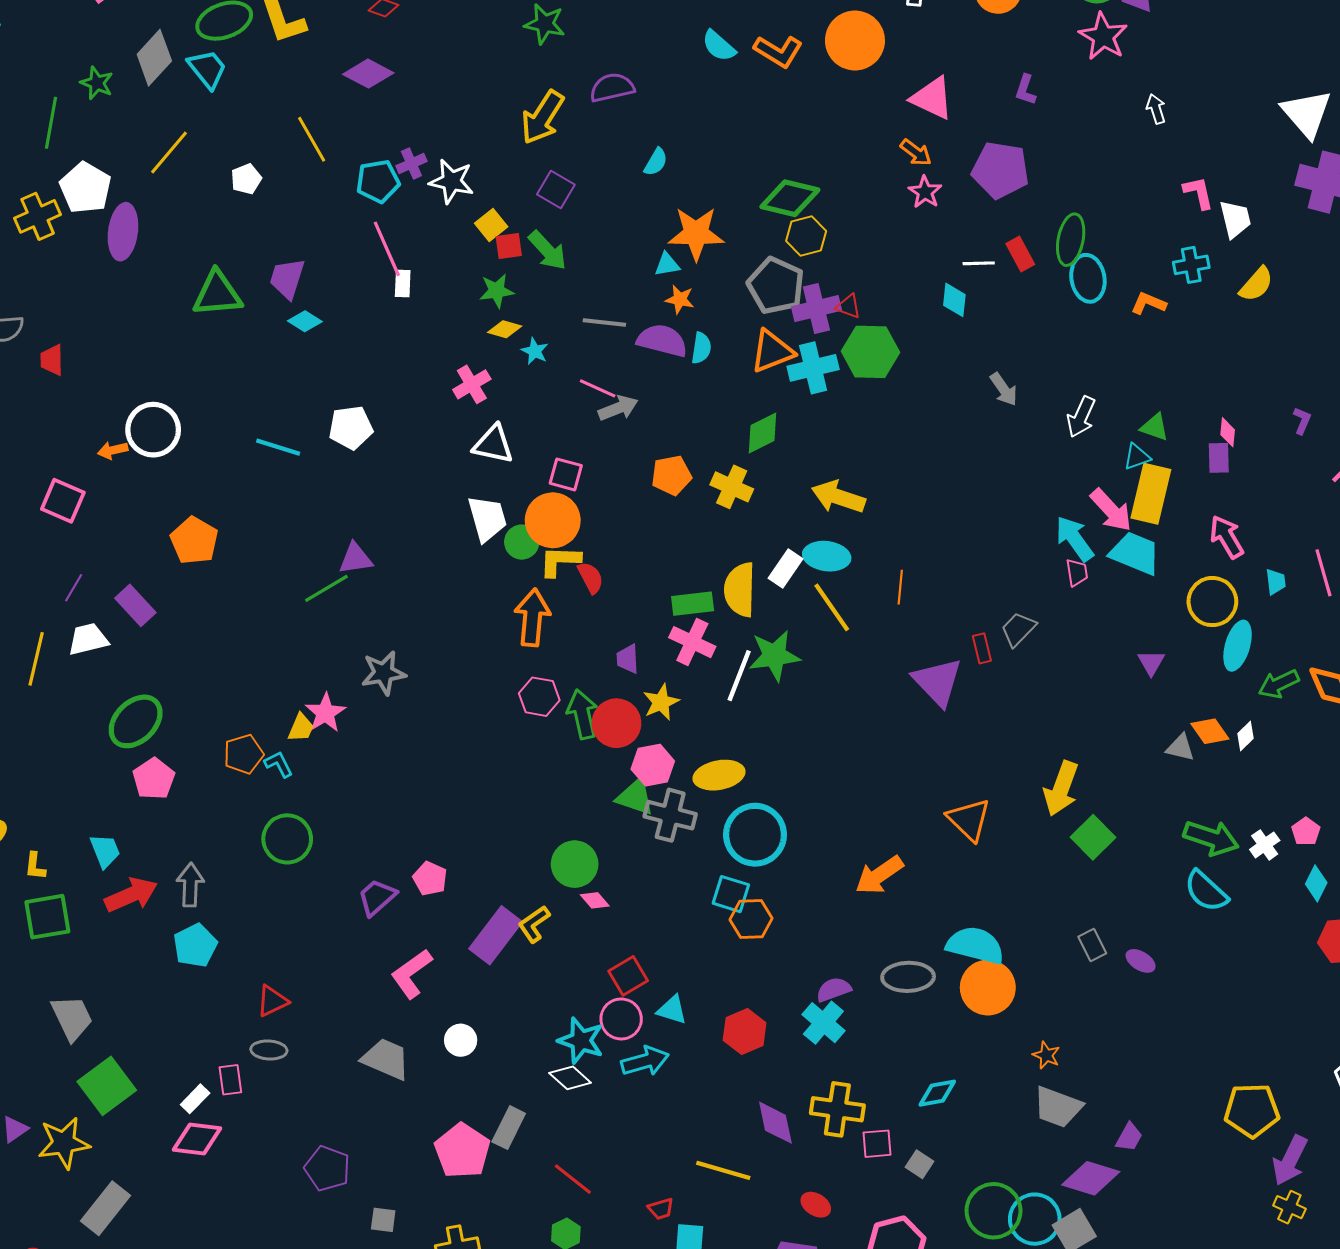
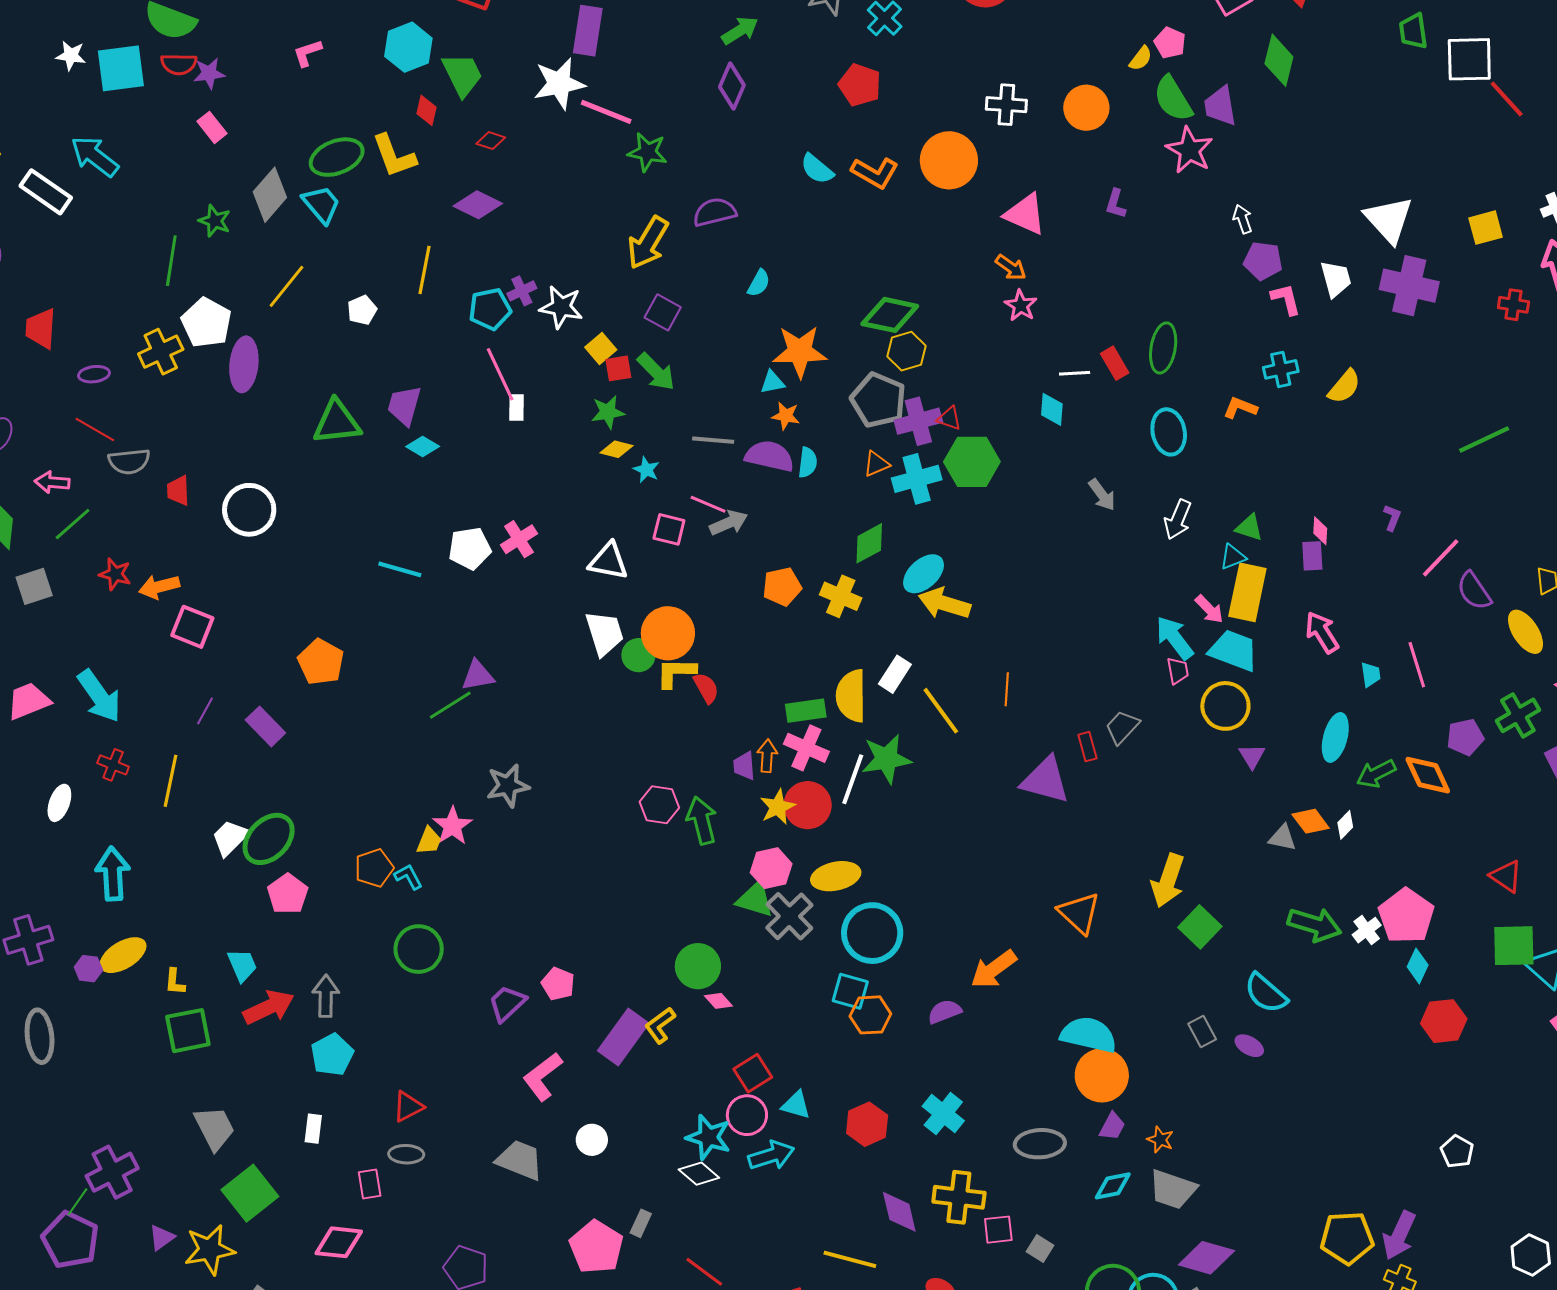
yellow line: (312, 139) -> (424, 270), turned 42
purple pentagon: (1000, 170) -> (1263, 261), moved, size x0.7
white trapezoid: (1235, 219) -> (1336, 279), moved
cyan ellipse: (1088, 278) -> (1169, 432), moved
orange triangle: (772, 351) -> (876, 464), size x0.6
pink cross: (472, 384) -> (519, 539), moved
white circle: (153, 430) -> (249, 510), moved
orange arrow: (113, 450) -> (159, 587), moved, size x1.4
pink square: (566, 474) -> (669, 529), moved
pink arrow: (1111, 510) -> (1209, 609), size x0.7
cyan ellipse: (827, 556) -> (924, 574), moved, turned -48
yellow circle: (1212, 602) -> (1225, 706), moved
orange arrow: (532, 618) -> (767, 756), moved, size x0.6
white trapezoid: (88, 639) -> (230, 838), moved, turned -30
purple triangle: (938, 682) -> (1045, 780), turned -30
red circle: (616, 723) -> (808, 805), moved
gray cross: (670, 815) -> (789, 916), turned 33
pink pentagon: (1306, 832) -> (1406, 916), size x2.0
cyan semicircle: (1206, 891) -> (1266, 993), moved
gray ellipse: (908, 977) -> (1040, 1144), moved
purple semicircle: (834, 989) -> (945, 1012), moved
cyan diamond: (937, 1093) -> (1113, 1186), moved
white rectangle: (195, 1099) -> (313, 1129), moved, turned -36
yellow pentagon: (1252, 1110) -> (1347, 1238), moved
gray rectangle: (509, 1128) -> (641, 1223), size x0.7
purple trapezoid: (1129, 1137) -> (1112, 1126), moved

